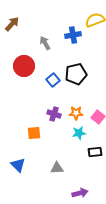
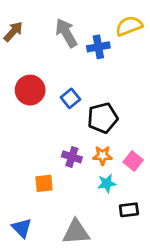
gray arrow: (45, 43) -> (66, 33), moved, size x1.5
black pentagon: (76, 74) -> (103, 118), moved
blue square: (53, 80) -> (70, 98), moved
gray triangle: (57, 168) -> (76, 232), size x1.5

